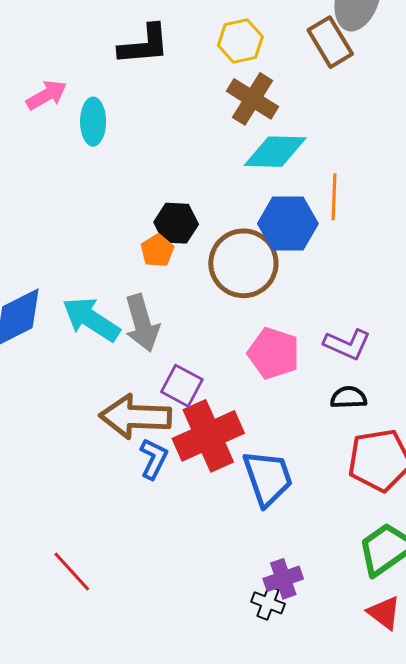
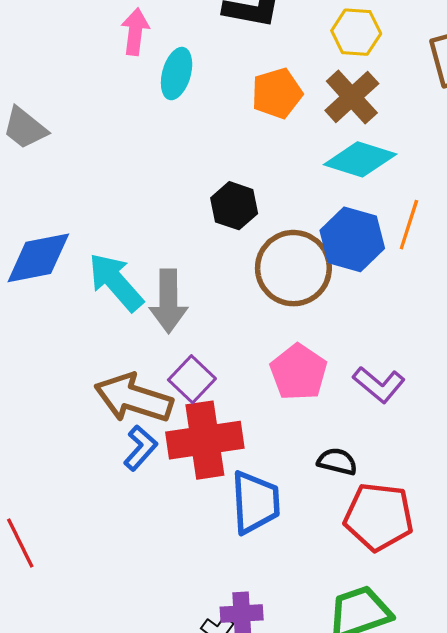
pink arrow: (46, 95) -> (135, 32), turned -69
orange pentagon: (157, 251) -> (277, 93), moved, size x1.4
black semicircle: (349, 397) -> (337, 461), moved

